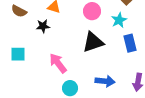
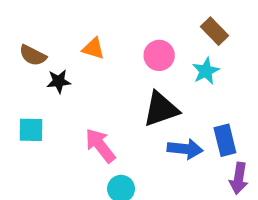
black star: (43, 26) -> (59, 81), moved
blue rectangle: (130, 43) -> (225, 140), moved
blue arrow: (105, 81) -> (185, 149), moved

